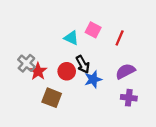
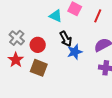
red star: (38, 71) -> (16, 60), moved
red circle: (67, 71) -> (38, 45), moved

